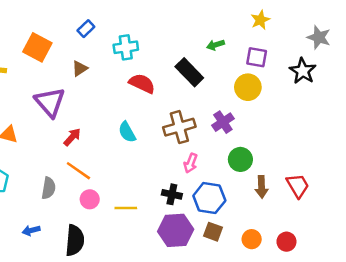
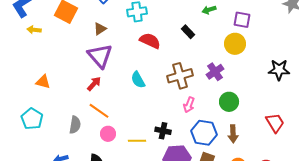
black star: (303, 71) -> (279, 70), moved, turned -30
black rectangle: (189, 72) -> (188, 32), size x0.6
purple triangle: (50, 102) -> (100, 56), moved
brown arrow: (262, 187) -> (233, 134), moved
black cross: (172, 194) -> (163, 131), moved

